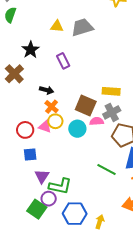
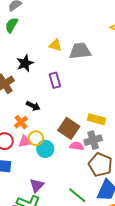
orange cross: (52, 107) -> (21, 122), moved
pink triangle: (45, 127) -> (25, 141), turned -40
cyan circle: (77, 129) -> (45, 149), moved
purple triangle: (42, 176) -> (37, 185), moved

